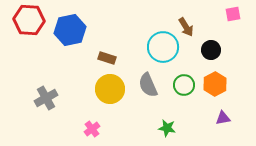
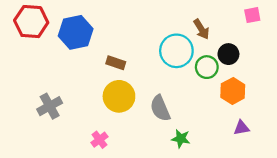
gray semicircle: (148, 85) -> (160, 108), moved
green circle: (184, 85) -> (207, 67), moved

